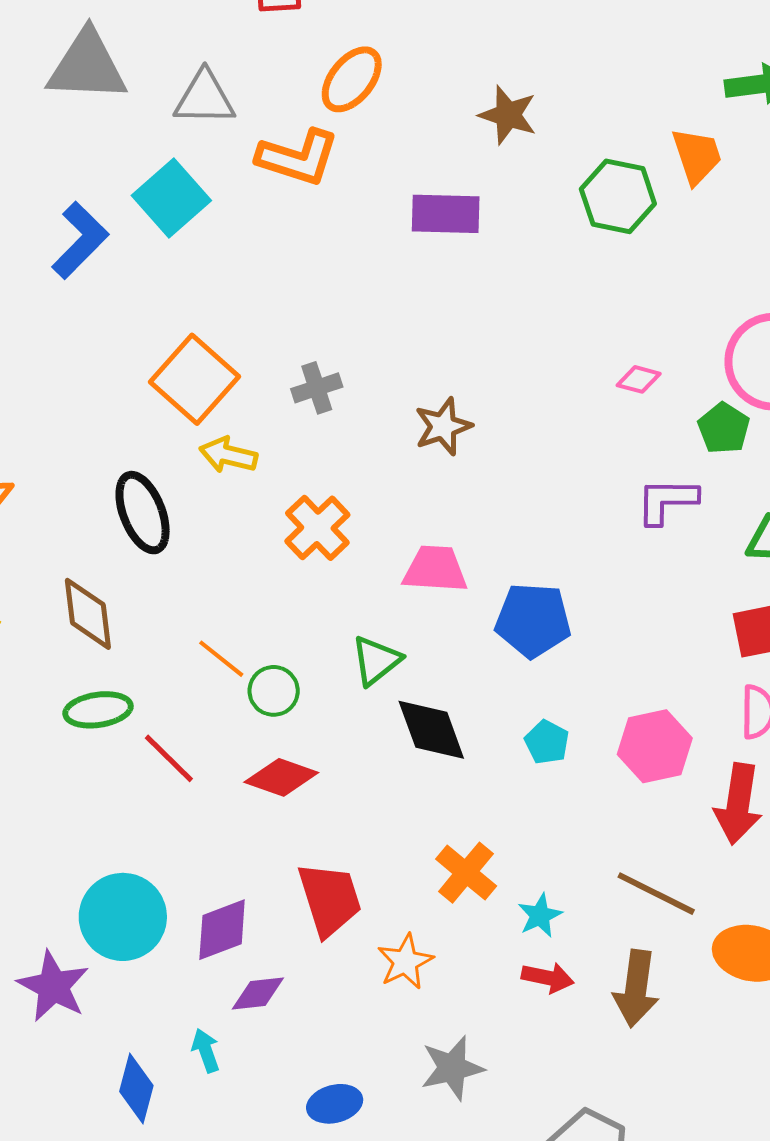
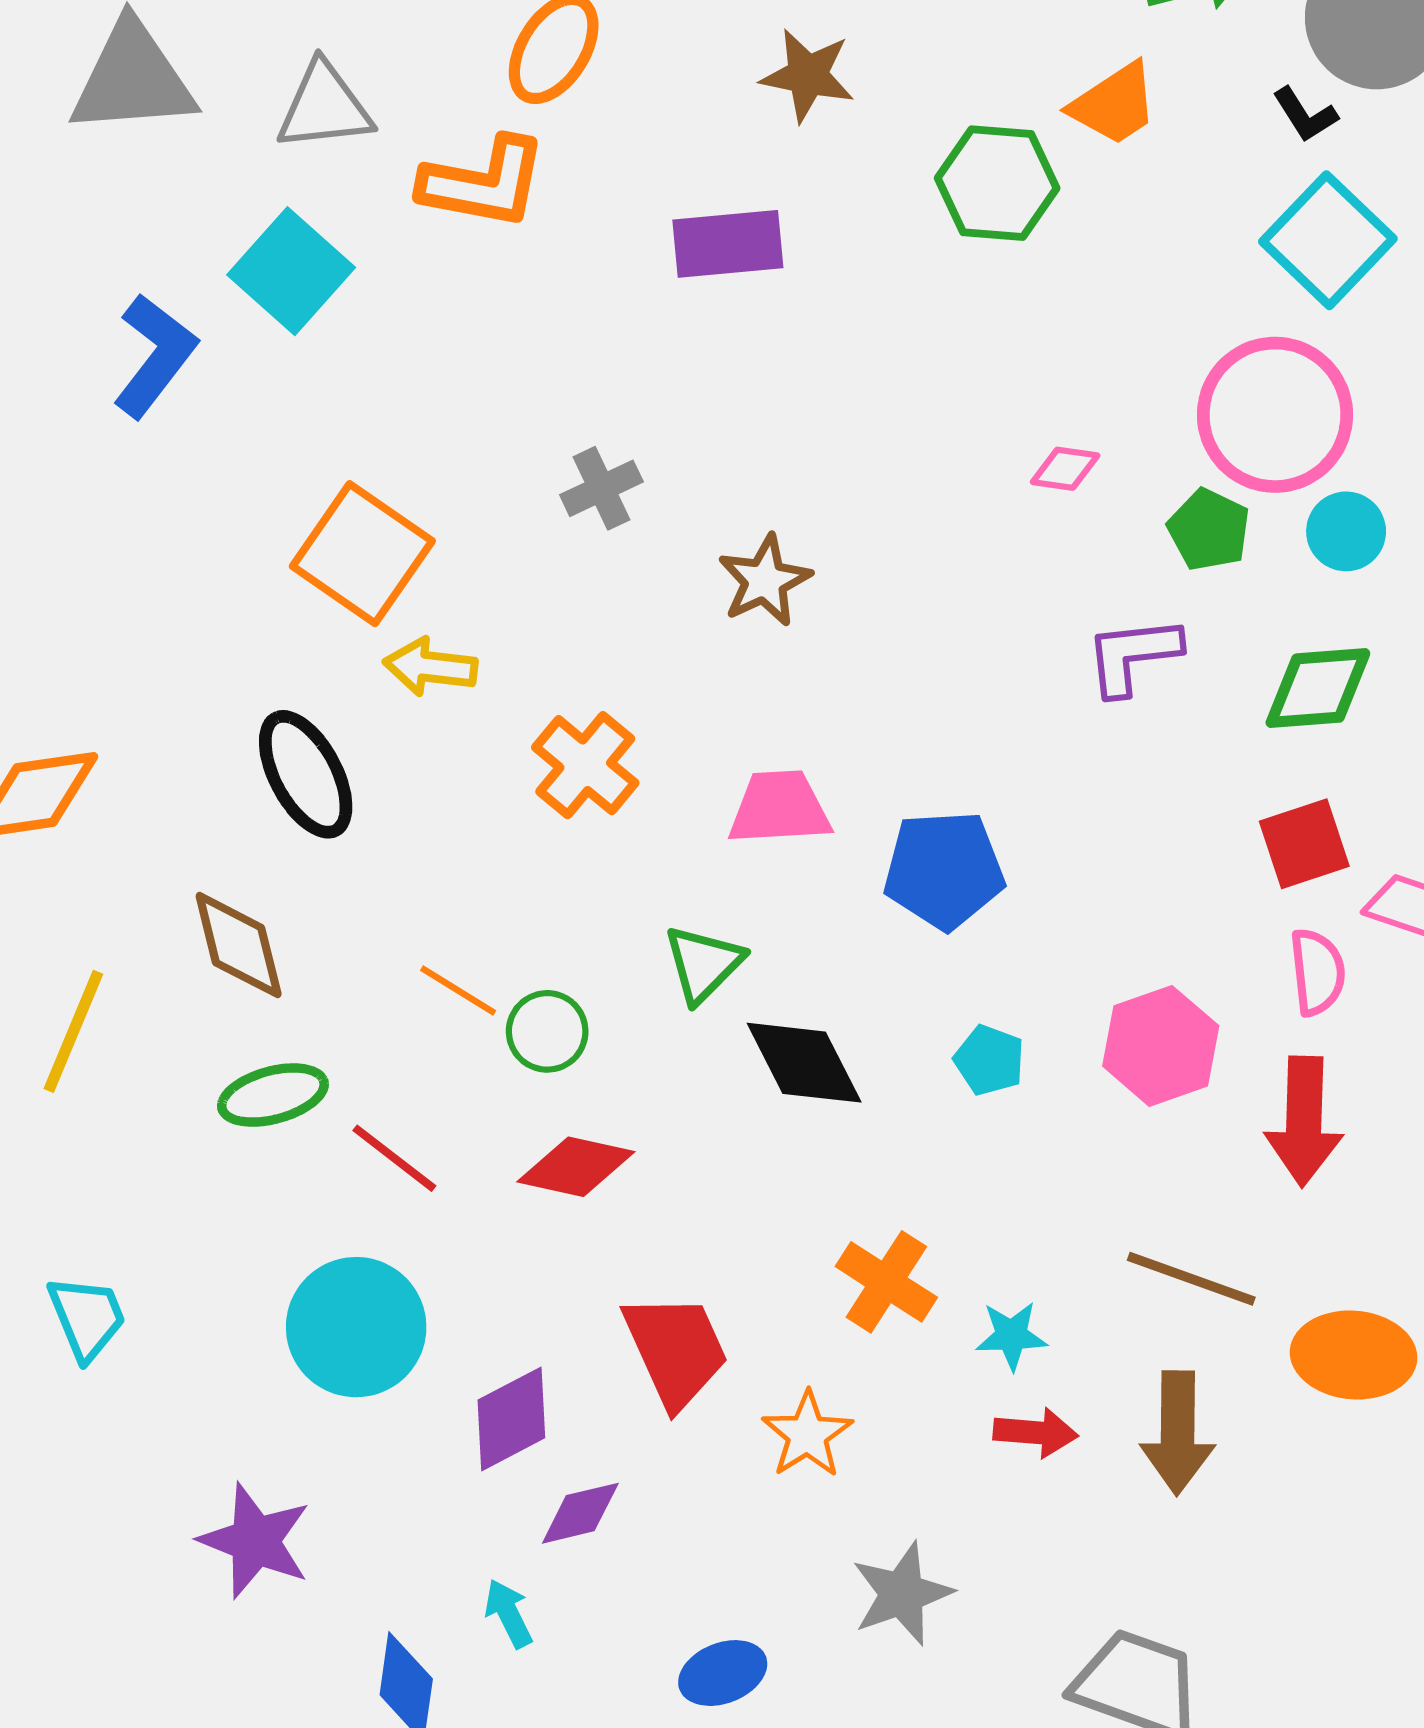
orange trapezoid: (697, 156) -> (1114, 104), turned 82
gray cross: (317, 388) -> (601, 488), moved
cyan star: (540, 915) -> (1011, 1336), turned 30
cyan circle: (123, 917) -> (356, 1327), moved

